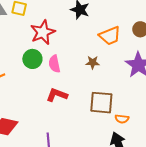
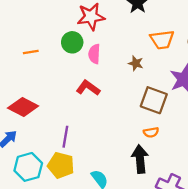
brown square: (101, 103) -> (154, 100), moved
orange semicircle: (122, 119) -> (151, 132), turned -32

